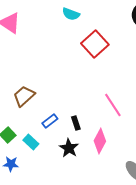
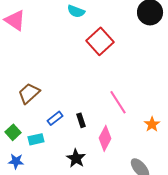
cyan rectangle: (31, 142) -> (36, 139), turned -56
black star: (69, 148) -> (76, 158), moved

